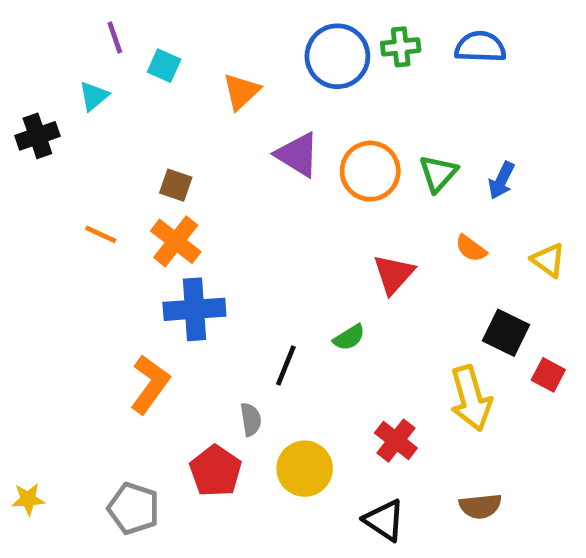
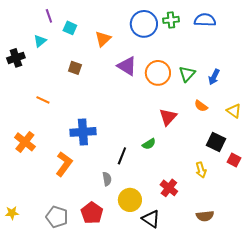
brown square: (176, 185) -> (75, 68), moved
orange cross: (176, 241) -> (25, 142), moved
yellow arrow: (471, 398) -> (201, 170), size x0.6
red pentagon: (216, 471) -> (92, 213), moved
black triangle: (384, 520) -> (151, 219), moved

